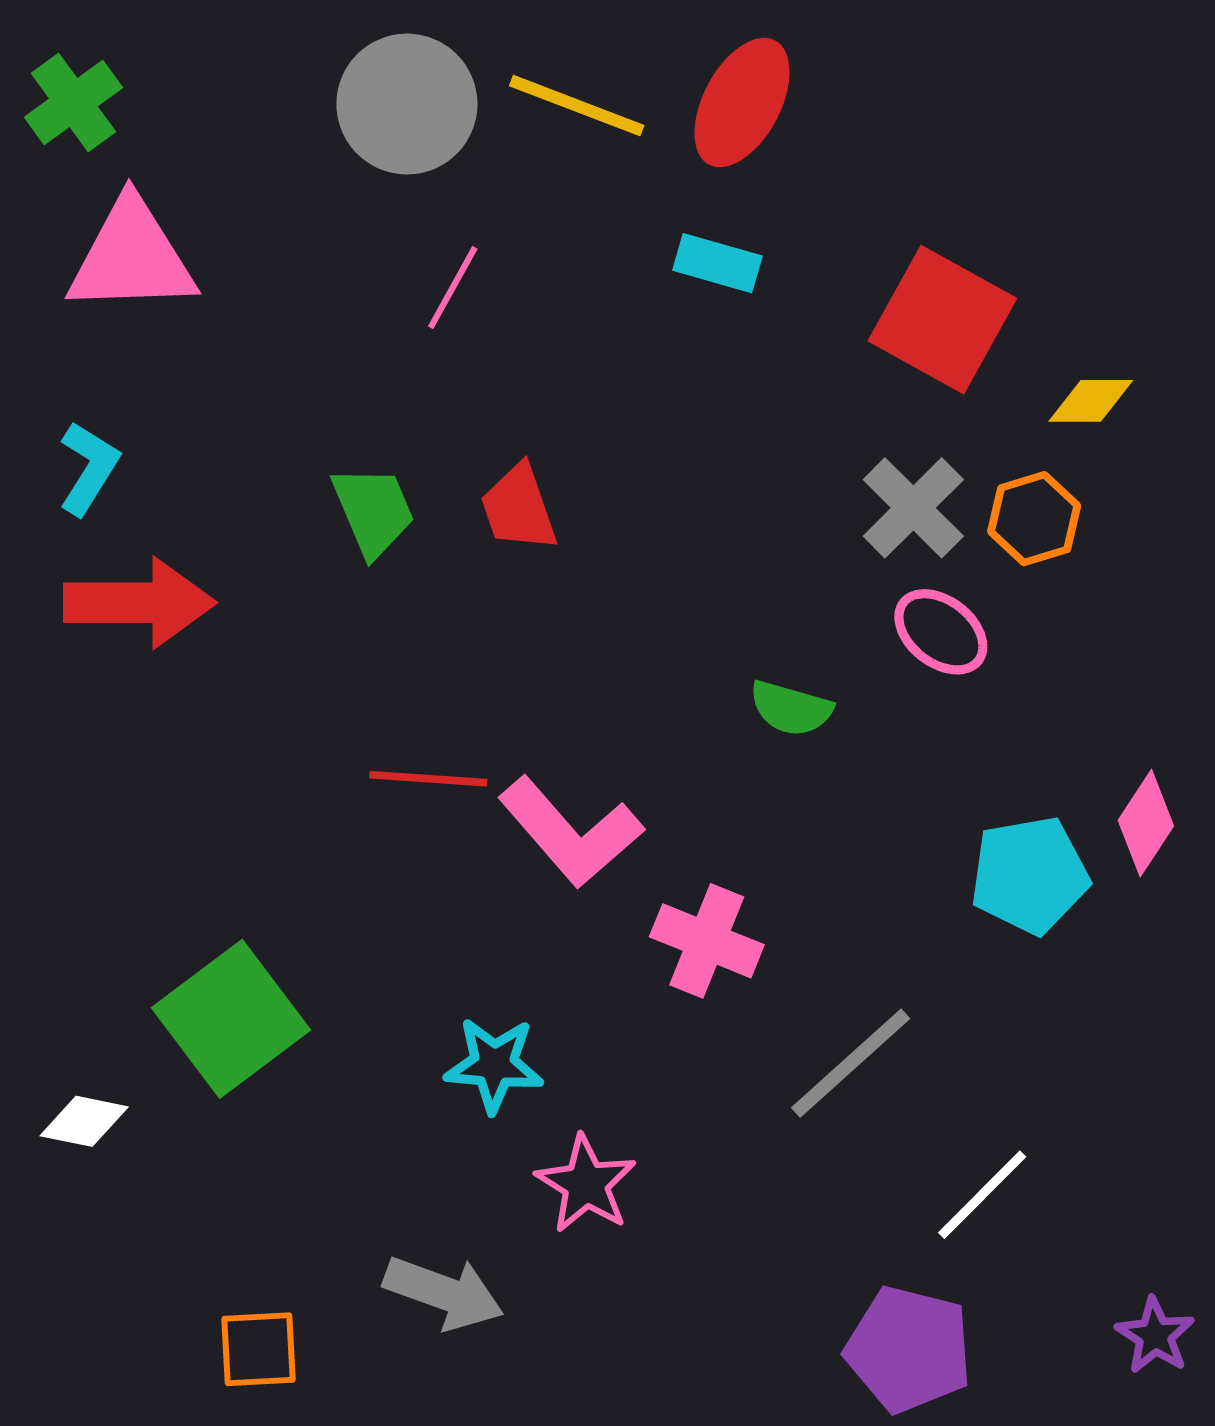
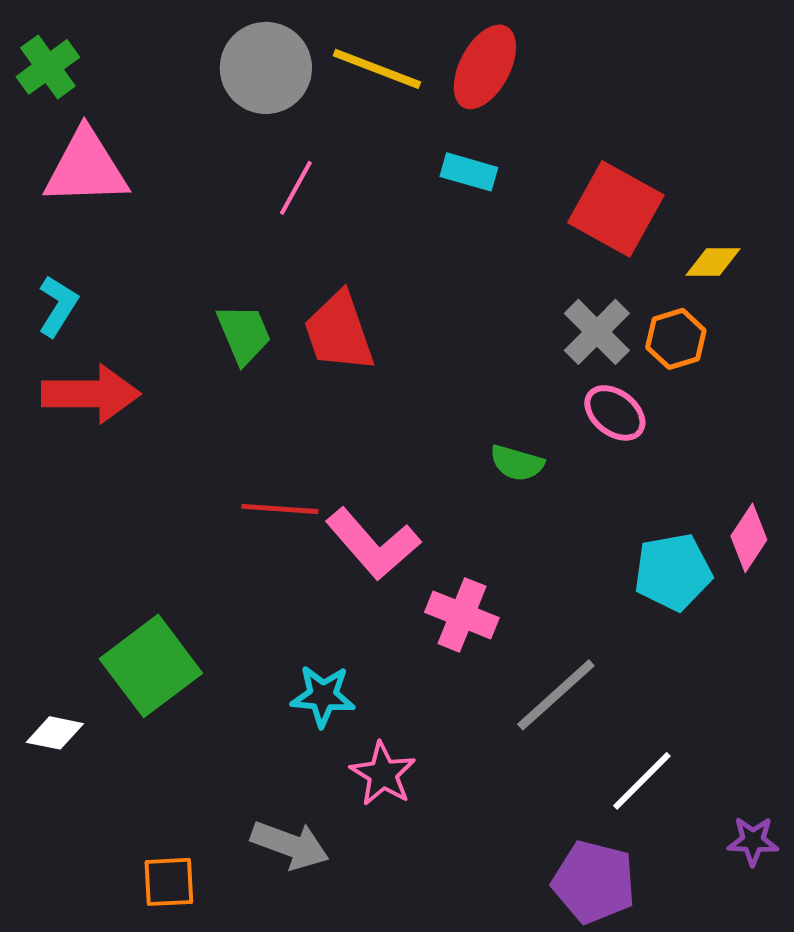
red trapezoid: (519, 508) -> (339, 332), size x1.4
purple star: (1155, 1336) -> (753, 841), moved, turned -30

